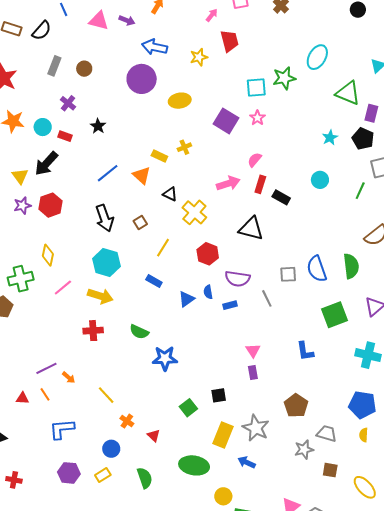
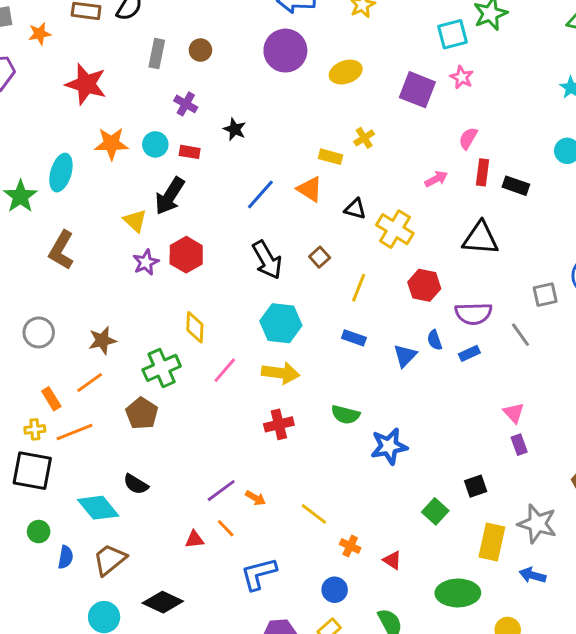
pink arrow: (228, 183) -> (436, 179), size x0.7

